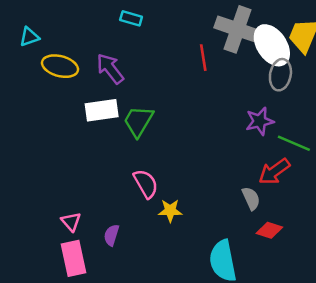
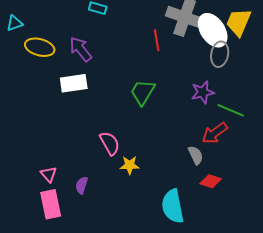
green trapezoid: (138, 121) -> (143, 92), moved

